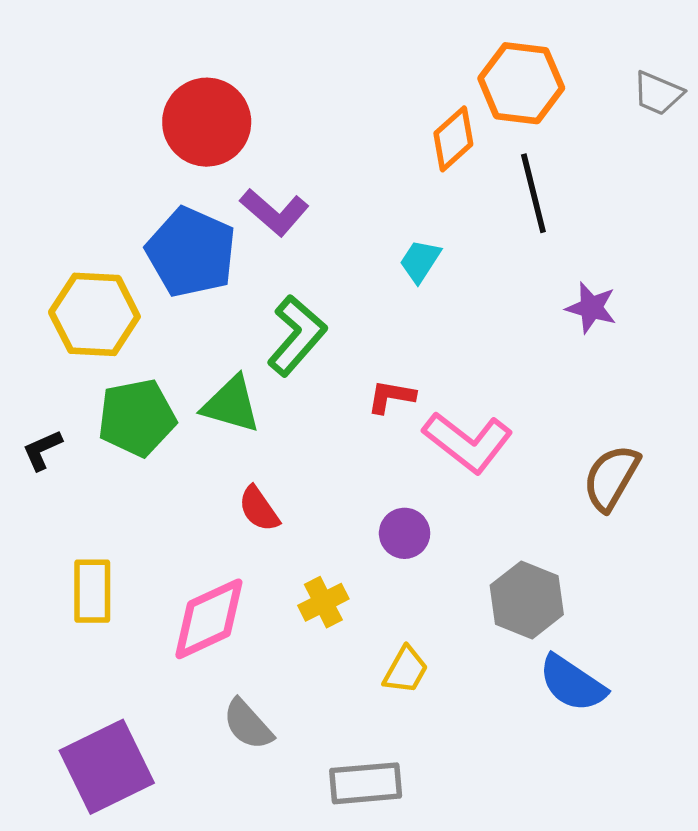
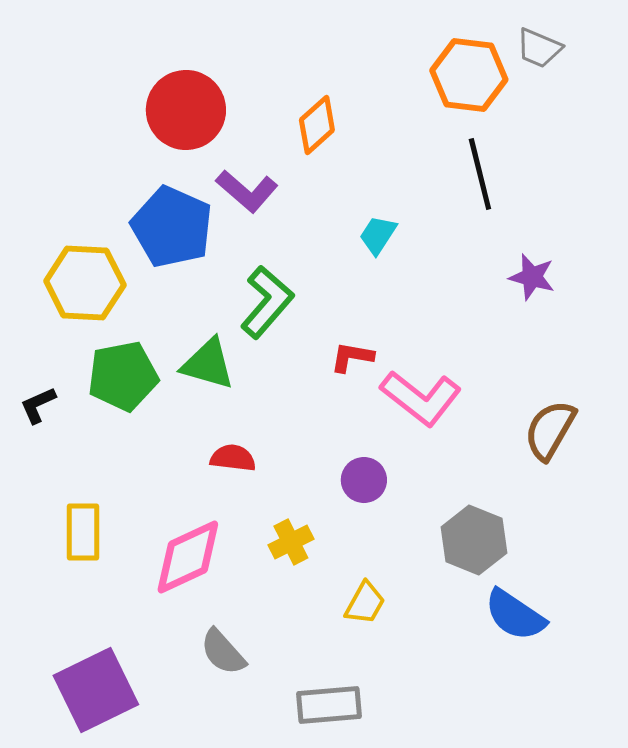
gray trapezoid: (658, 93) -> (539, 48), moved
orange diamond: (453, 139) -> (317, 125), moved
red semicircle: (259, 509) -> (233, 458), turned 132

